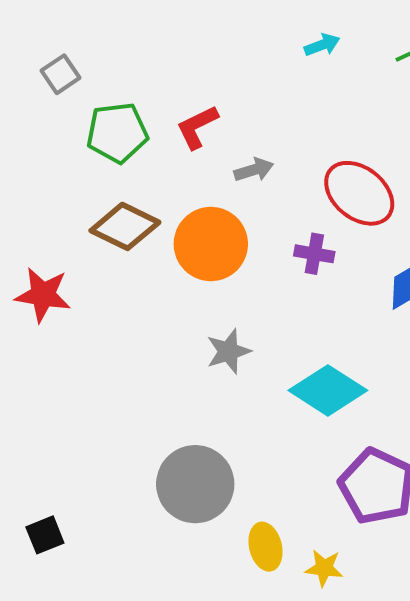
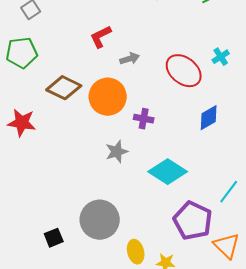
green pentagon: (117, 133) -> (22, 53), moved
purple cross: (314, 254) -> (144, 119), moved
black square: (45, 535) -> (54, 238), moved

